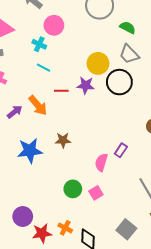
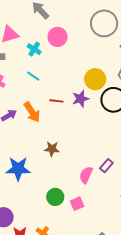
cyan cross: (39, 44) -> (34, 49), moved
cyan line: (44, 68) -> (33, 76), moved
purple star: (86, 85) -> (81, 99), turned -30
blue star: (30, 151) -> (18, 169), moved

